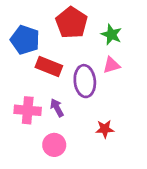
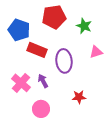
red pentagon: (72, 23) -> (54, 17), turned 30
pink triangle: (111, 65) -> (96, 52), moved
pink cross: (28, 110) -> (21, 83), turned 36

